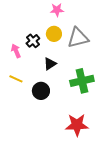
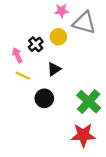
gray triangle: (78, 38) -> (84, 23), moved, turned 30
yellow line: (16, 79) -> (23, 76), moved
green cross: (82, 81) -> (89, 102), moved, turned -35

